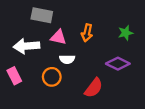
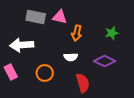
pink triangle: (58, 37) -> (60, 17), moved
white semicircle: (67, 59) -> (71, 57), moved
red semicircle: (94, 88) -> (83, 83), turned -54

